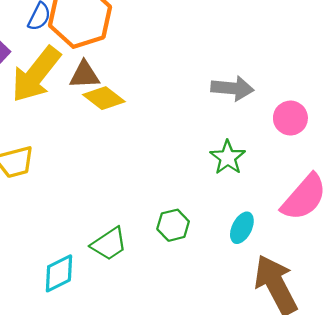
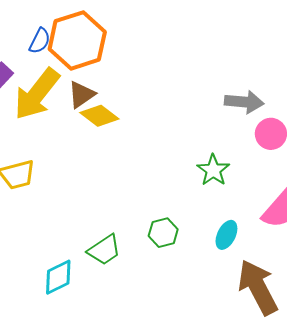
brown triangle: (85, 75) -> (81, 95), turned -32
gray arrow: (232, 88) -> (244, 102), moved

